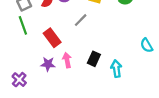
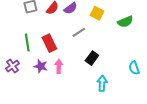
green line: (23, 25) -> (27, 43), moved
black rectangle: (94, 59) -> (92, 58), moved
purple cross: (19, 80) -> (12, 66), moved

